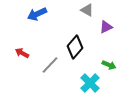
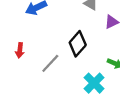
red arrow: (22, 53) -> (20, 50), turned -112

